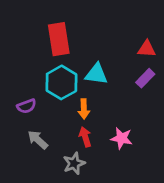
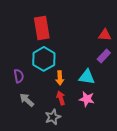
cyan triangle: (96, 74) -> (87, 77), moved
purple semicircle: (27, 106) -> (19, 76), turned -80

